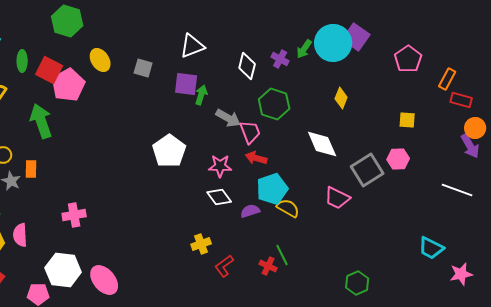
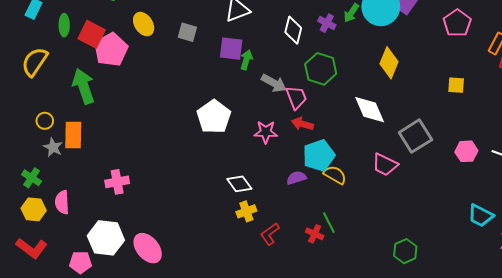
yellow diamond: (341, 98) -> (389, 63), size x1.4
pink hexagon: (398, 159) -> (466, 151), moved
orange rectangle: (31, 169) -> (73, 135), size x1.5
white diamond: (219, 197) -> (239, 184), moved

